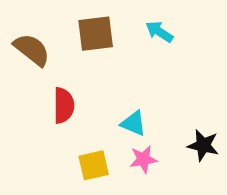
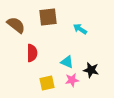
cyan arrow: (159, 32) -> (80, 29), moved
black star: (203, 145) -> (91, 70), moved

